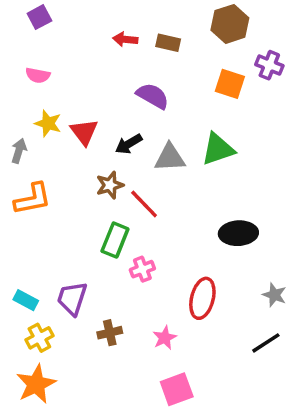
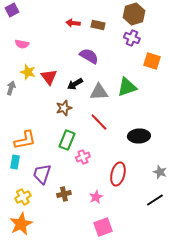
purple square: (39, 17) -> (12, 10), moved
purple cross: (269, 65) -> (132, 38), moved
orange square: (230, 84) -> (152, 61), moved
orange L-shape: (33, 199) -> (25, 140), moved
red line: (144, 204) -> (99, 122), moved
cyan rectangle: (26, 300) -> (15, 162), moved, turned 72

